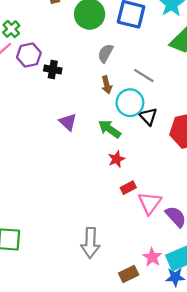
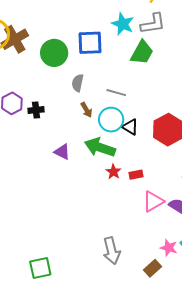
green arrow: (109, 129) -> (100, 147), size x1.4
red rectangle: (128, 188) -> (136, 175), moved, turned 32
pink triangle: (150, 203) -> (153, 201), turned 40

